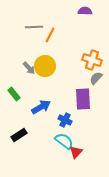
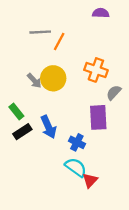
orange cross: (92, 60) -> (96, 70), moved
blue arrow: (41, 107) -> (48, 127), turned 96
black rectangle: (19, 135) -> (22, 132), moved

